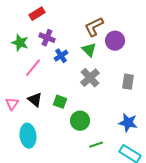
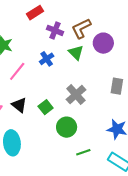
red rectangle: (37, 14) -> (35, 13), moved
purple cross: (47, 38) -> (55, 30), moved
gray cross: (90, 78) -> (76, 95), moved
green square: (60, 102) -> (46, 107), turned 32

